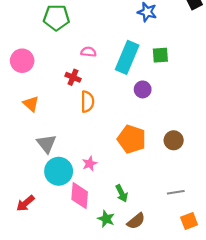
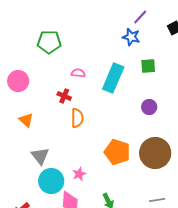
green square: (160, 55) -> (148, 66), moved
purple circle: (143, 89) -> (149, 107), moved
brown circle: (174, 140) -> (155, 153), size x1.8

